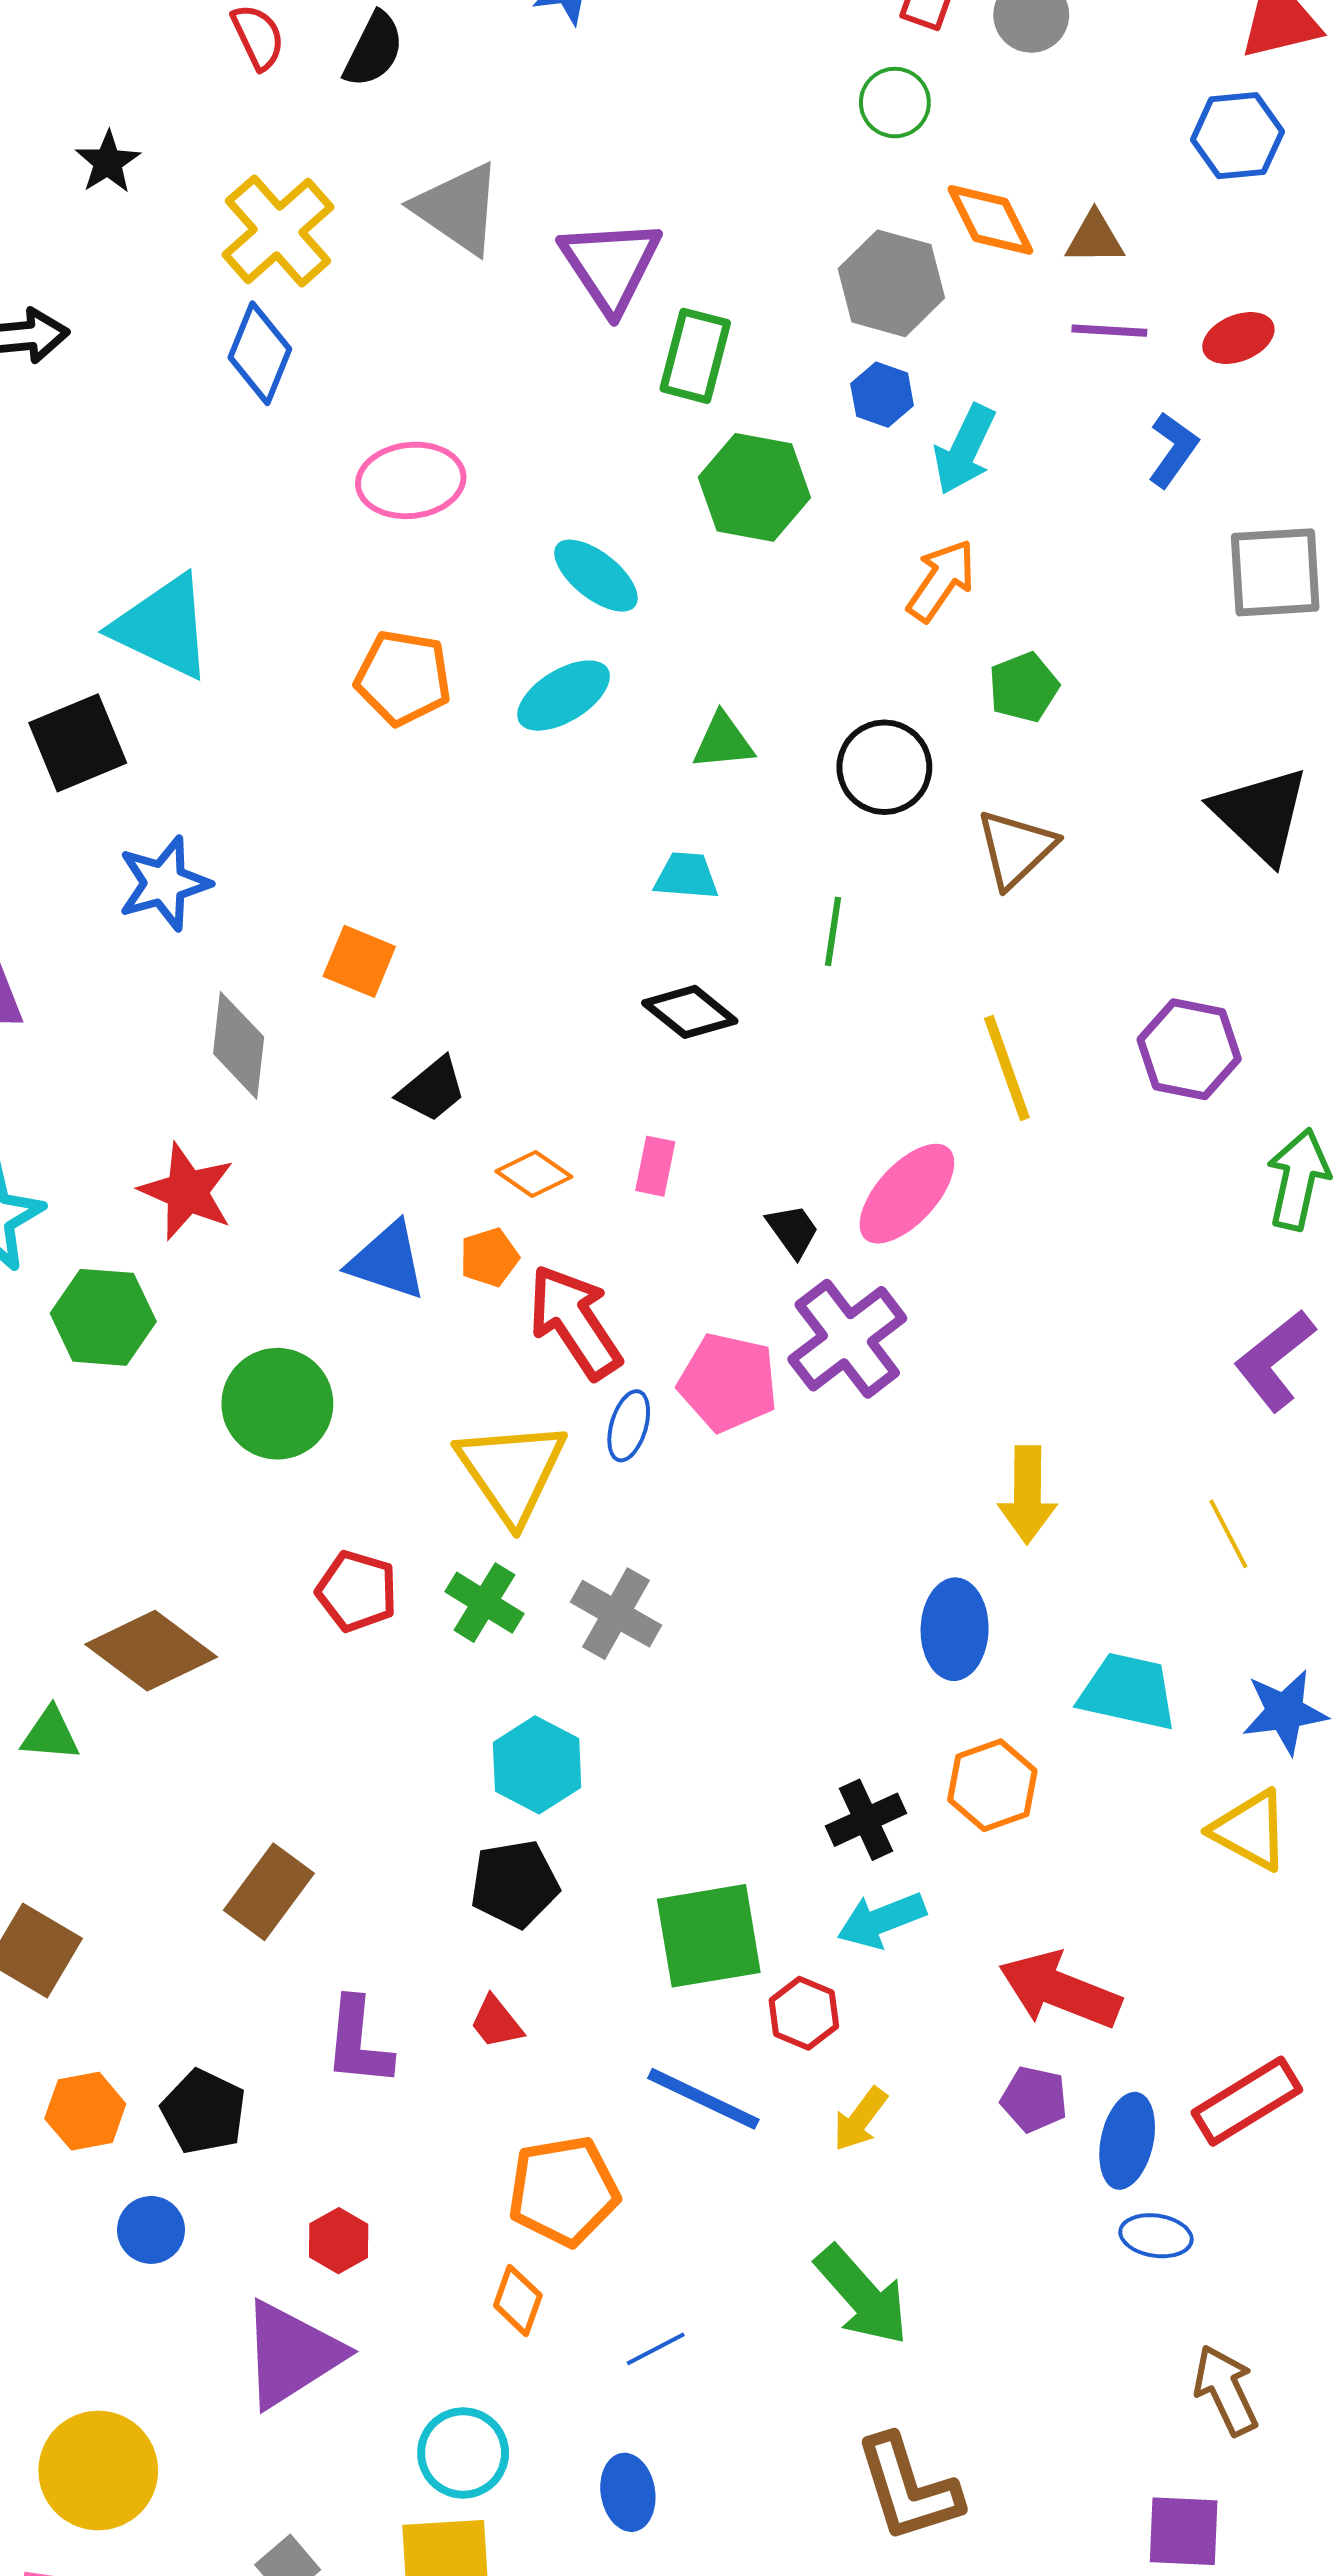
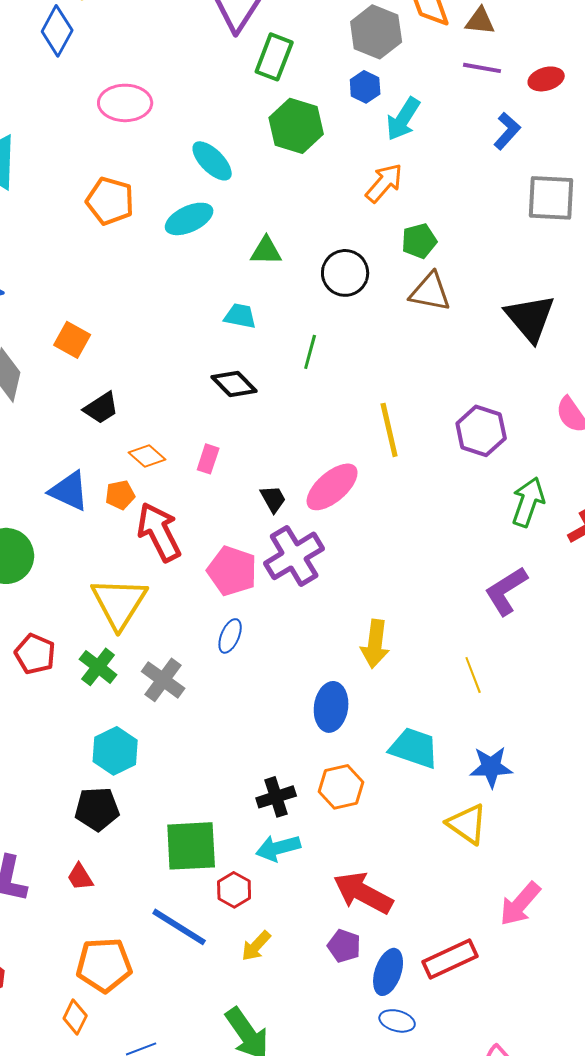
brown triangle: (1016, 848) -> (430, 292), moved, turned 48
blue ellipse: (629, 1426) -> (230, 636), moved

